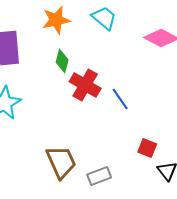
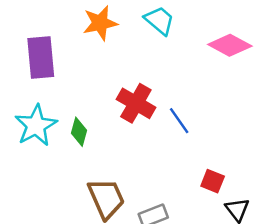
green diamond: (62, 61) -> (79, 132), moved

